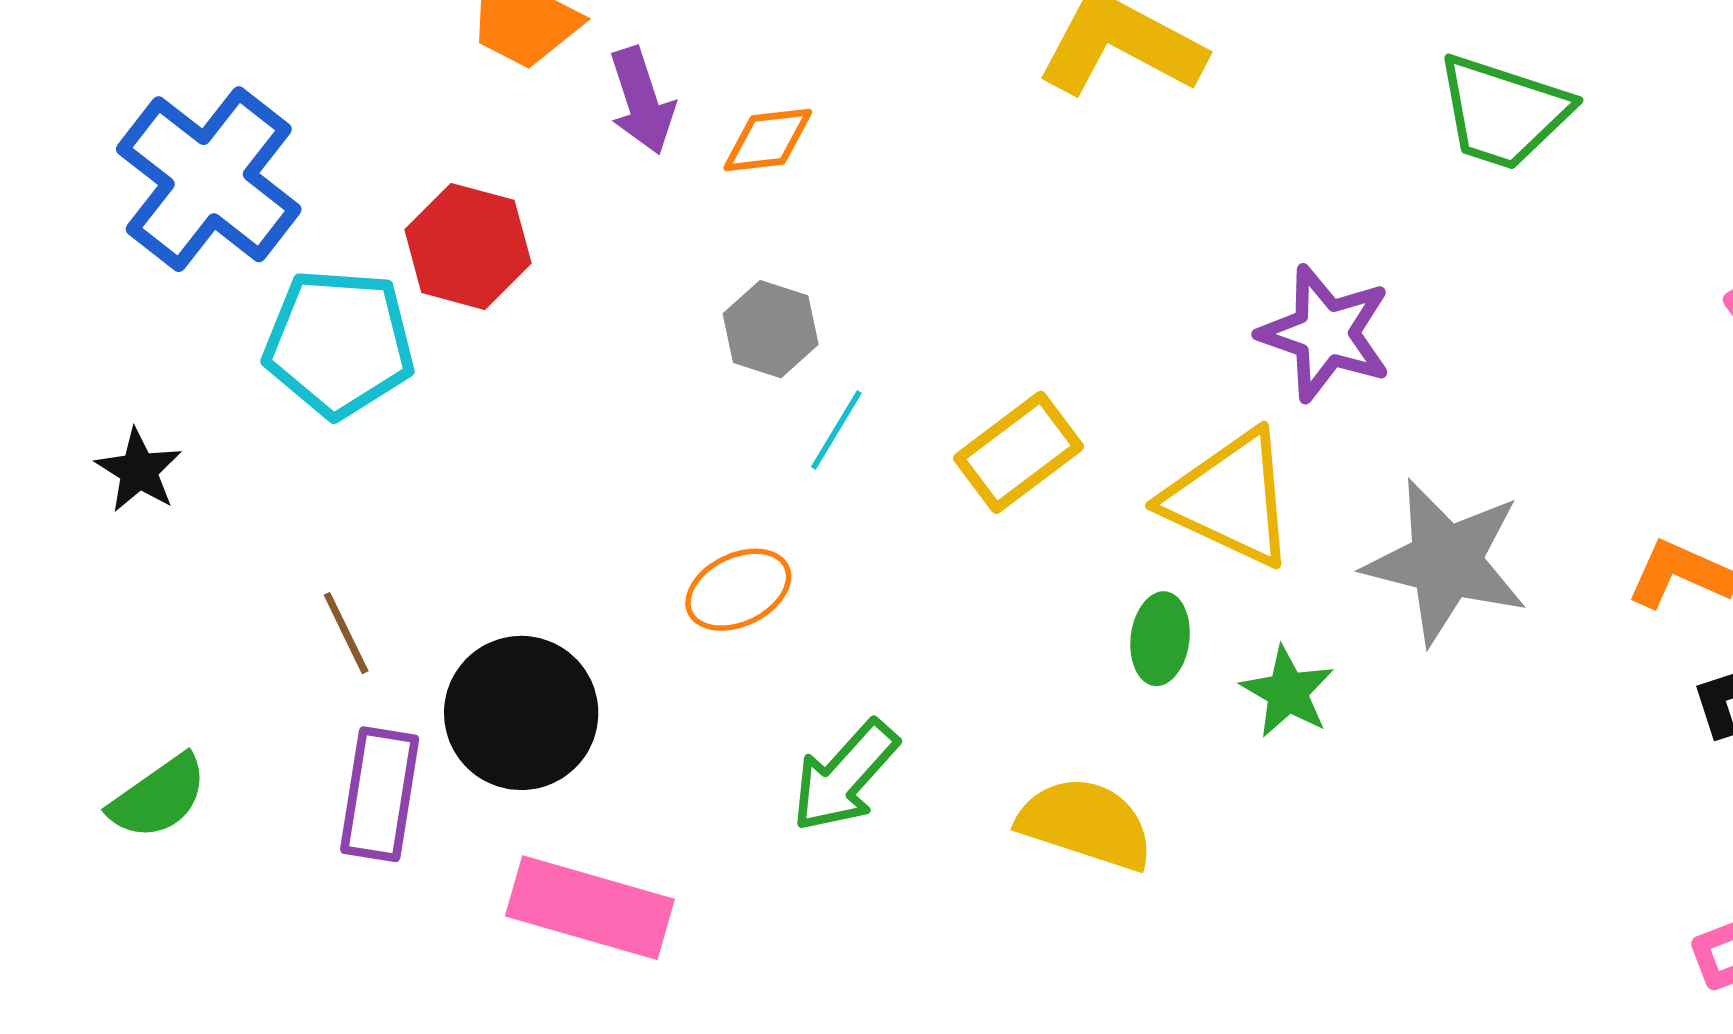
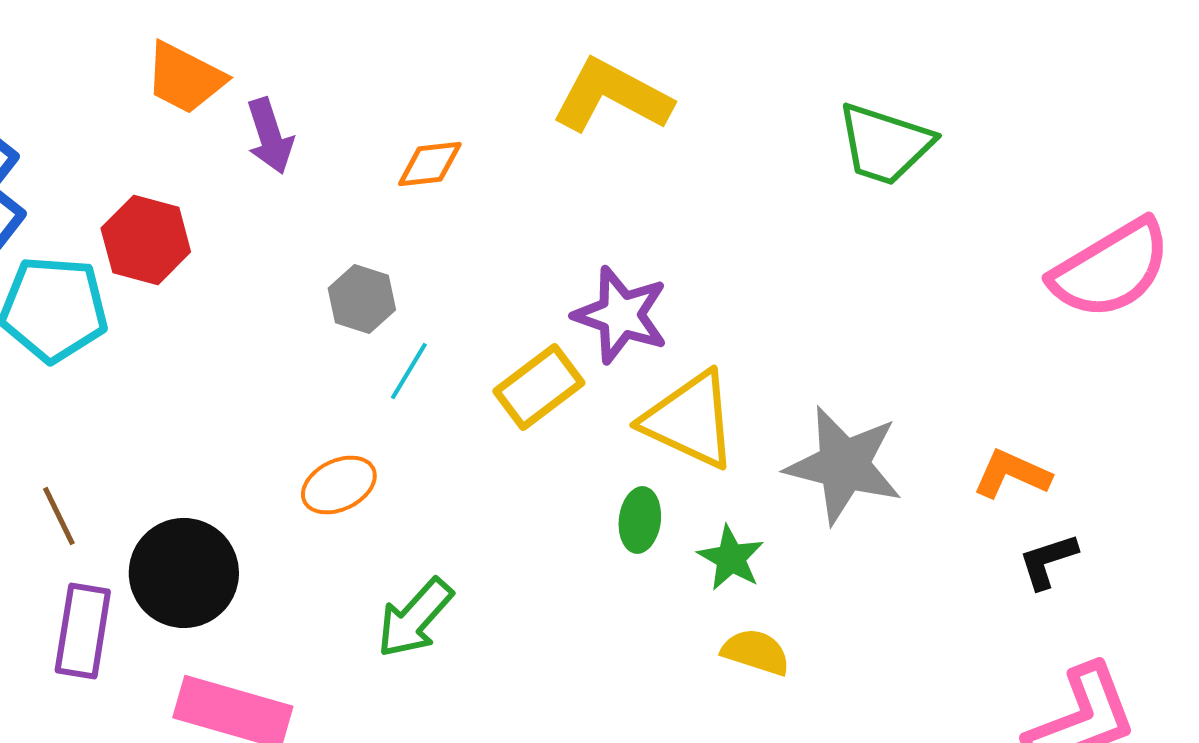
orange diamond: (768, 140) -> (430, 164), moved
purple star: (1325, 333) -> (621, 315), moved
yellow semicircle: (1086, 824) -> (756, 652), moved, size x0.7

